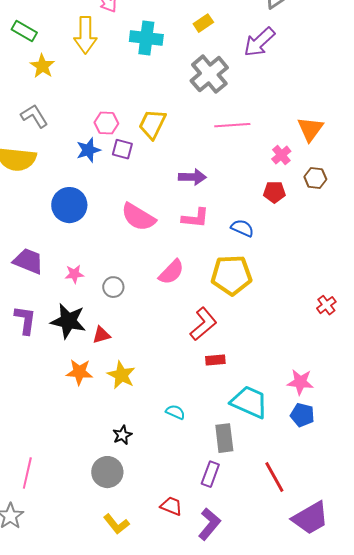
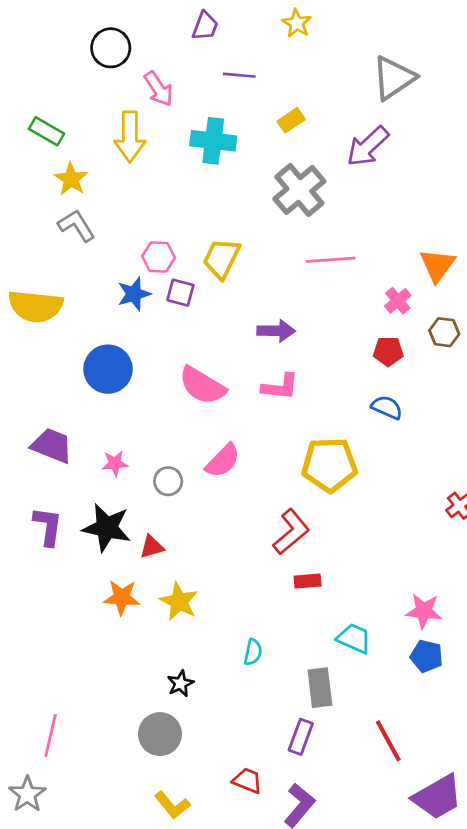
gray L-shape: (34, 116) -> (77, 226), moved
blue semicircle: (242, 228) -> (387, 407), moved
pink semicircle: (171, 272) -> (223, 461), moved
cyan trapezoid: (249, 402) -> (354, 638), size x0.7
cyan semicircle: (175, 412) -> (253, 652), turned 78

